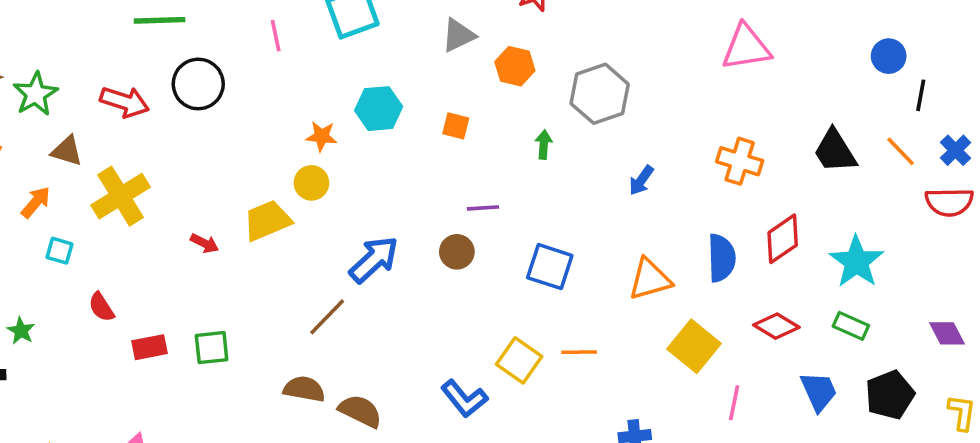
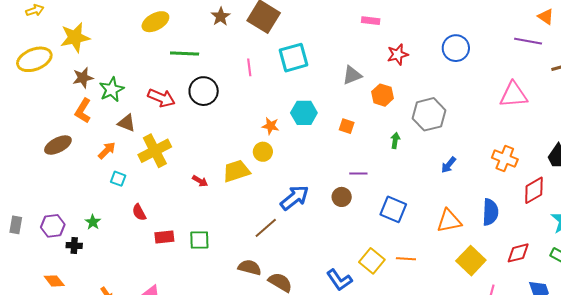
red diamond: (783, 239) -> (534, 190), moved
red diamond: (776, 326) -> (518, 253), turned -50

